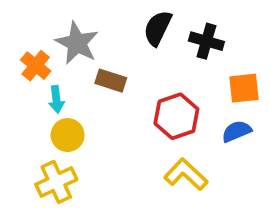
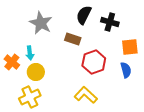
orange cross: (36, 66) -> (12, 62), moved
brown rectangle: (111, 81) -> (73, 39), moved
blue semicircle: (237, 131) -> (126, 70), turned 98
yellow L-shape: (186, 174) -> (86, 95), moved

